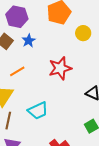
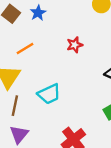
red star: (60, 68) -> (75, 45), size x0.6

